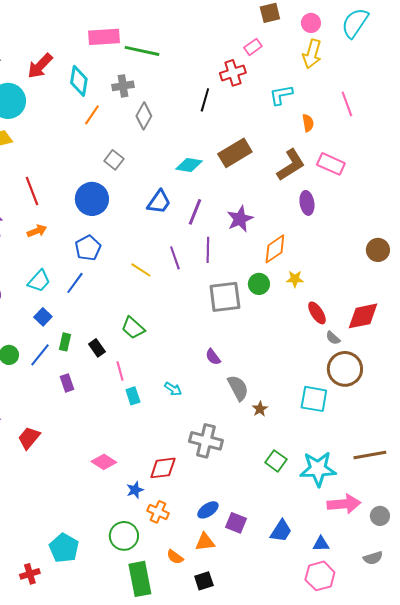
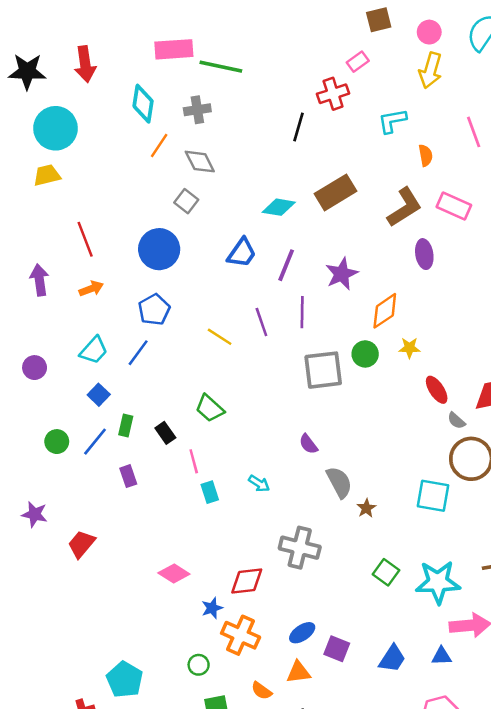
red arrow: (40, 66) -> (85, 64), moved, turned -52
gray diamond: (144, 116) -> (200, 162), moved, turned -56
orange cross: (158, 512) -> (241, 635), size x1.4
green circle: (124, 536) -> (199, 665), size x0.6
blue triangle: (321, 544) -> (442, 656), moved

